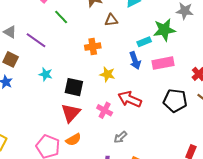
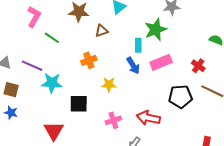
cyan rectangle: (144, 42) -> (138, 45), turned -56
cyan star: (46, 74) -> (52, 83), moved, size x1.5
red arrow: (130, 99) -> (148, 118), moved
pink cross: (105, 110) -> (113, 120), turned -35
red triangle: (71, 113) -> (54, 131), moved

